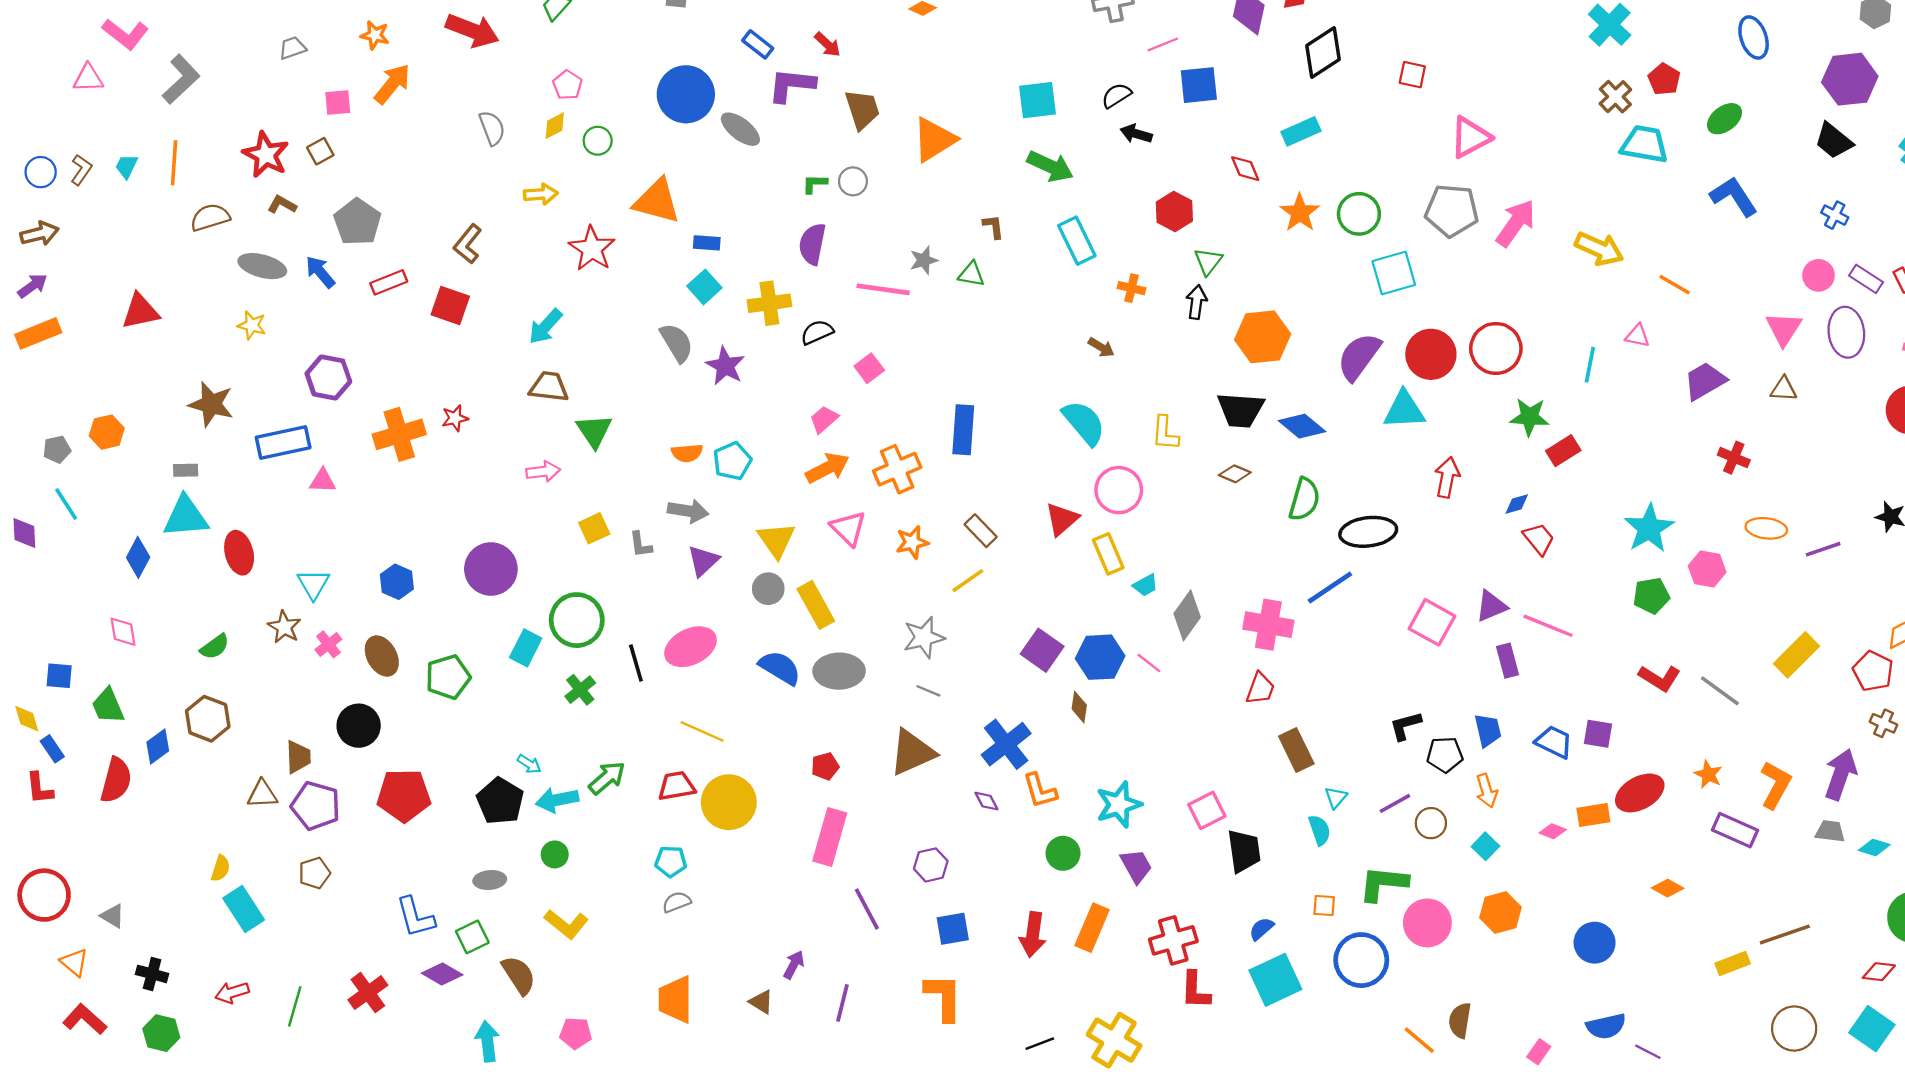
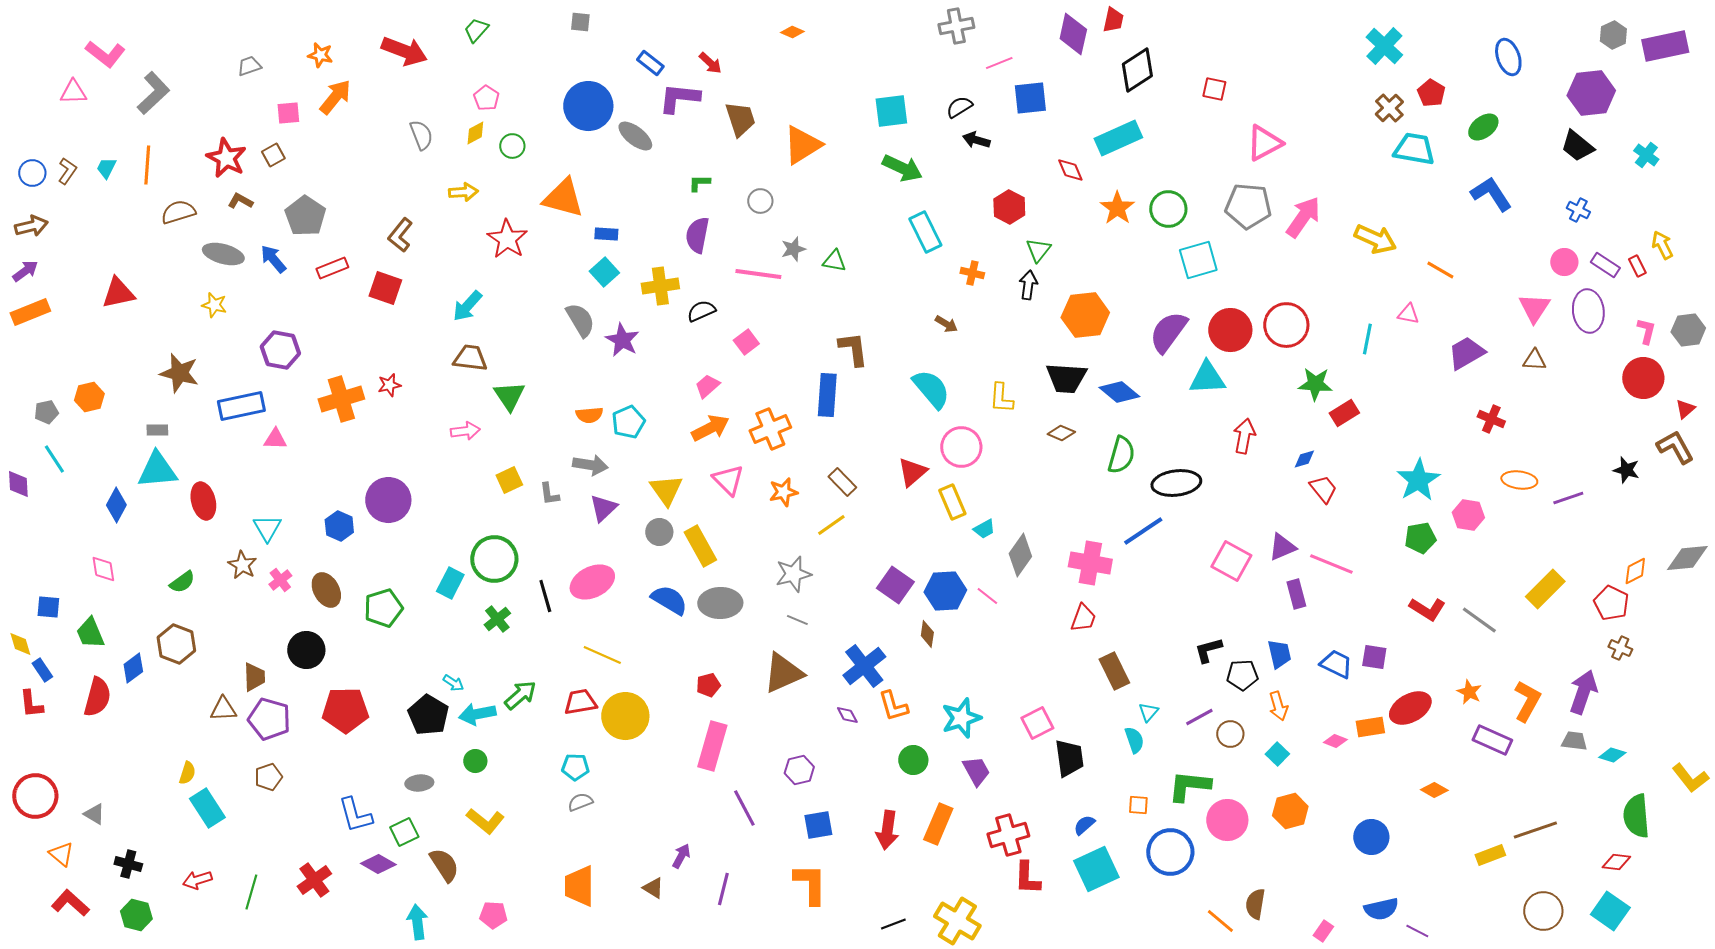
cyan rectangle: (1301, 131) -> (1118, 138), size x1.4
gray circle: (853, 181) -> (760, 201), moved
brown L-shape: (993, 227) -> (853, 349), moved, size x1.6
purple circle: (491, 569) -> (388, 500), moved

